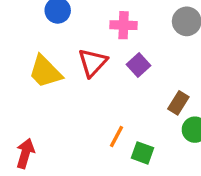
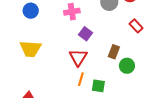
red triangle: (93, 63) -> (78, 57), moved
yellow trapezoid: (45, 72) -> (30, 49), turned -30

